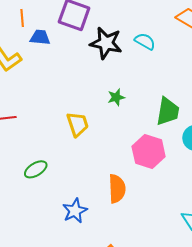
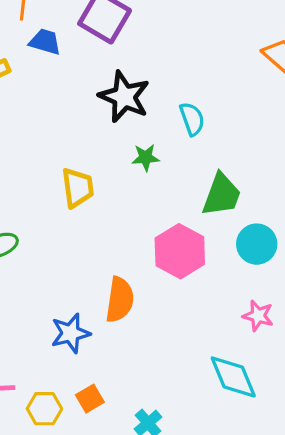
cyan semicircle: (145, 41) -> (192, 119), moved, turned 30
black star: (106, 43) -> (124, 97), moved
blue star: (75, 211) -> (70, 333), moved

